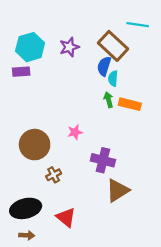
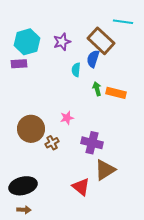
cyan semicircle: (113, 78) -> (76, 70), moved
brown cross: (54, 175) -> (52, 143), moved
red triangle: (66, 217) -> (81, 187), moved

